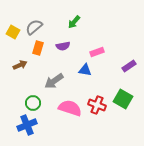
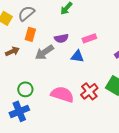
purple semicircle: (63, 46) -> (61, 38), moved
gray arrow: (54, 81) -> (44, 52), moved
red cross: (97, 105) -> (89, 91), turned 30

